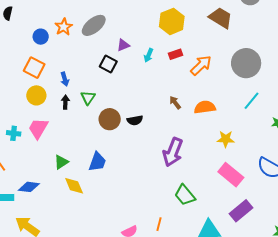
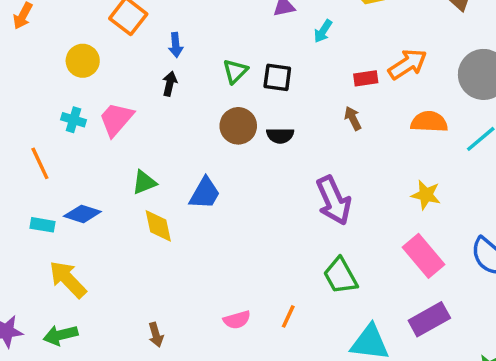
red rectangle: (176, 54) -> (366, 78), moved
black square: (108, 64) -> (277, 77), moved, turned -30
yellow circle: (36, 95) -> (83, 61), moved
green triangle: (88, 98) -> (235, 71), moved
orange semicircle: (205, 107) -> (429, 122), moved
purple arrow: (173, 152) -> (334, 200), turned -56

